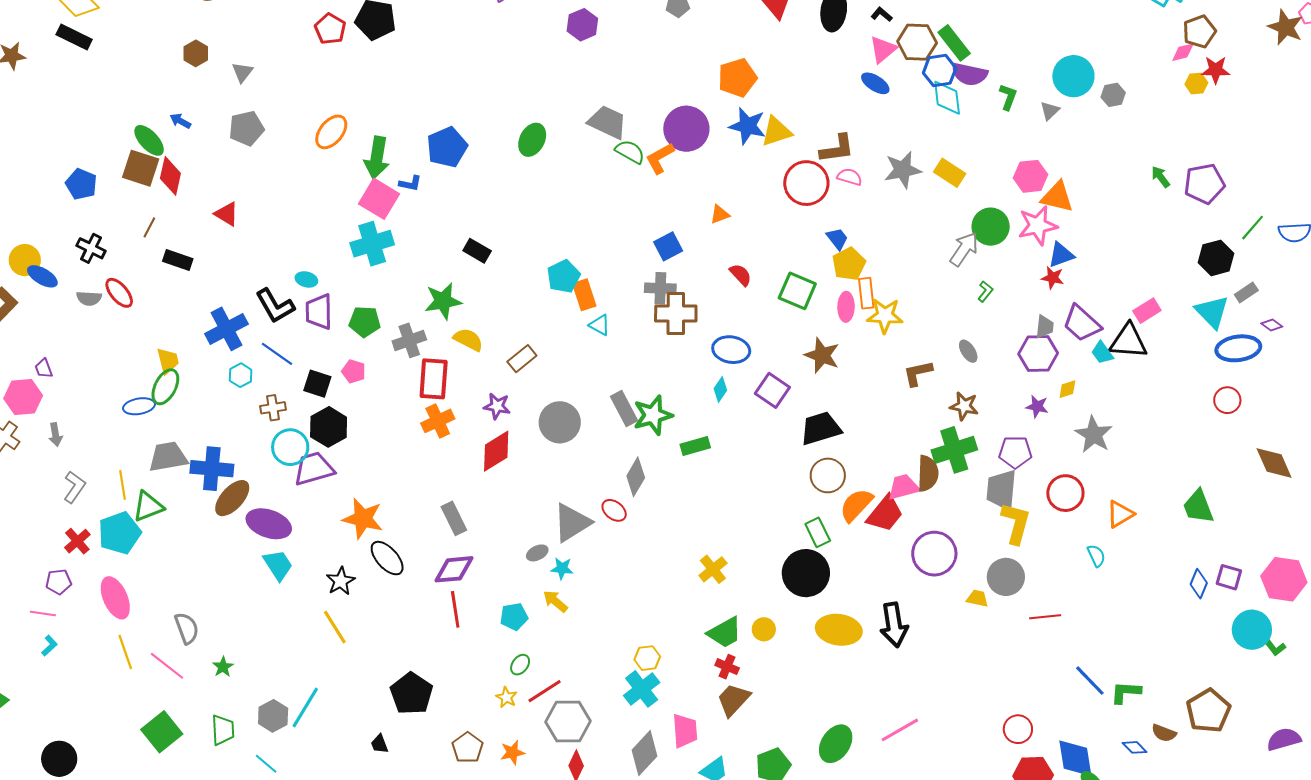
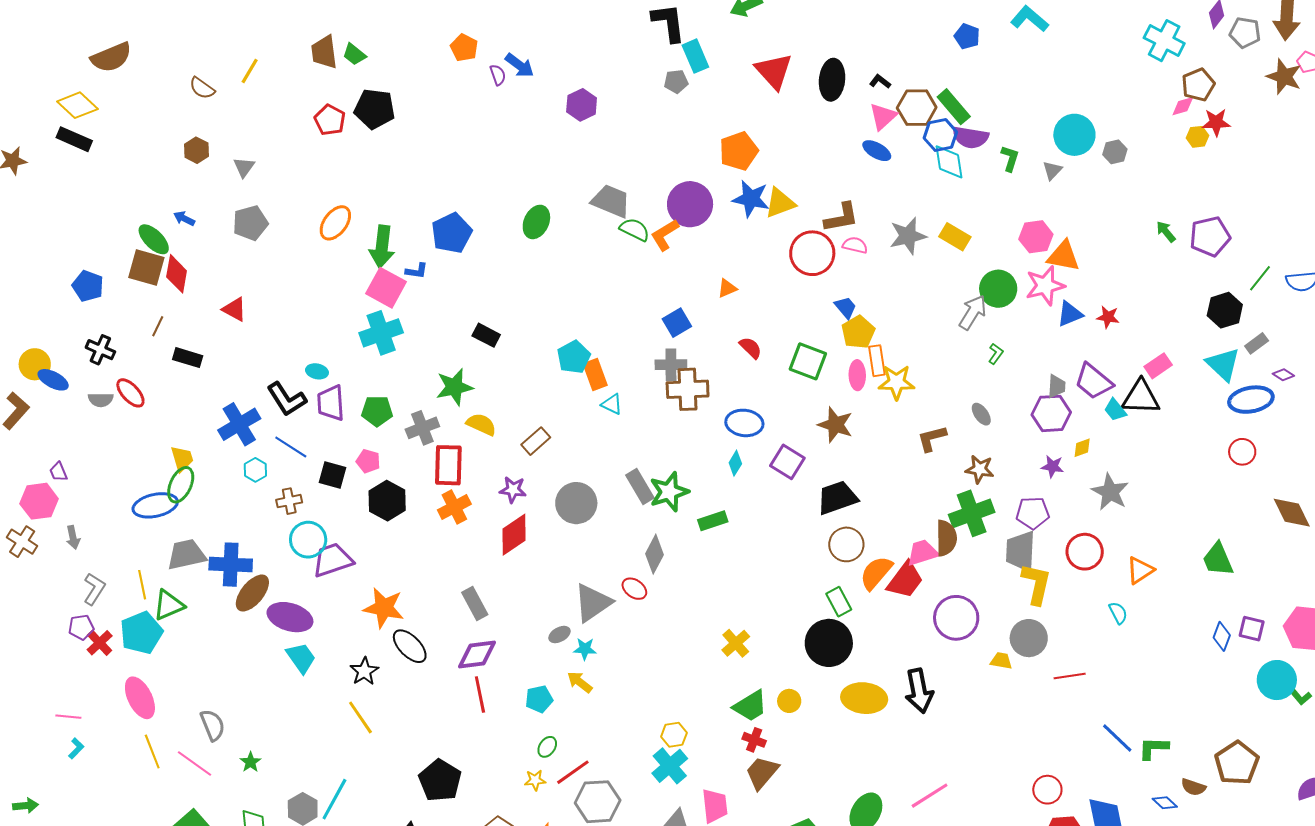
red star: (1053, 278) -> (1108, 317), moved
blue ellipse: (139, 406) -> (155, 505), size x1.4
black hexagon: (329, 427) -> (387, 501), moved
purple pentagon: (59, 582) -> (81, 627), moved
yellow star: (506, 697) -> (535, 780), turned -30

